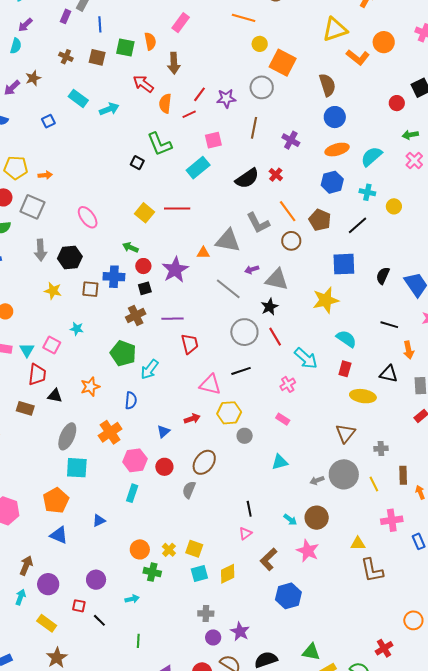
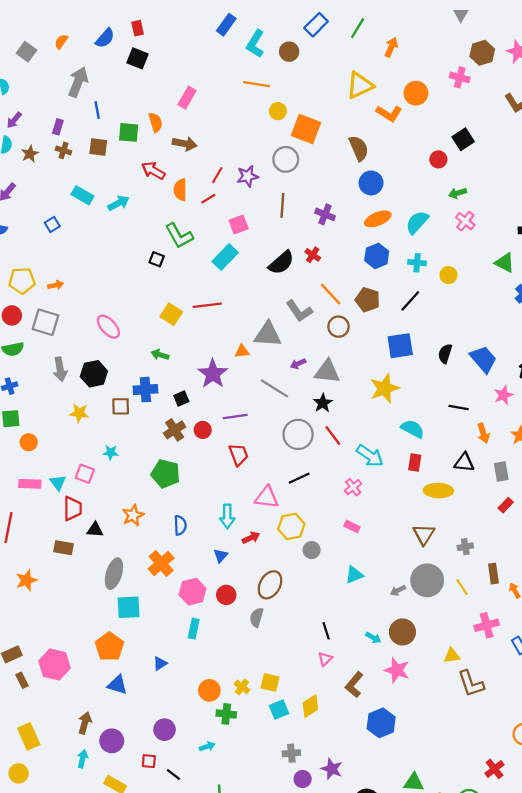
purple rectangle: (66, 16) -> (58, 127), moved
brown arrow: (174, 63) -> (185, 144), turned -70
brown star: (33, 78) -> (30, 154), moved
red circle: (143, 266) -> (203, 430), moved
purple line: (173, 319) -> (235, 416), moved
cyan arrow: (150, 369) -> (227, 516), moved, turned -30

